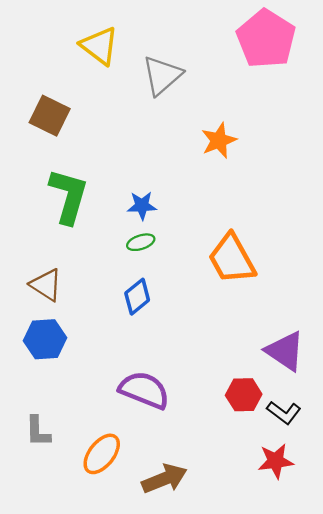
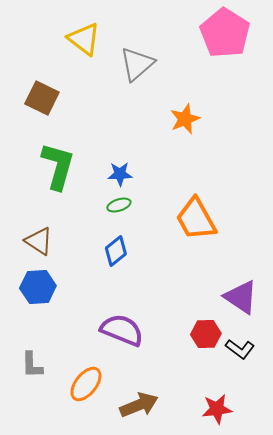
red star: (276, 461) -> (217, 409), moved

